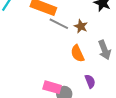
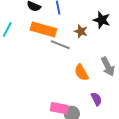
brown star: (81, 26) -> (81, 31), moved

